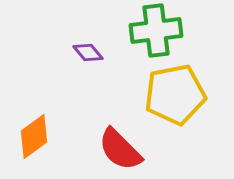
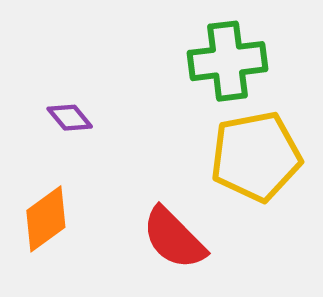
purple diamond: (88, 52) -> (70, 118), moved

